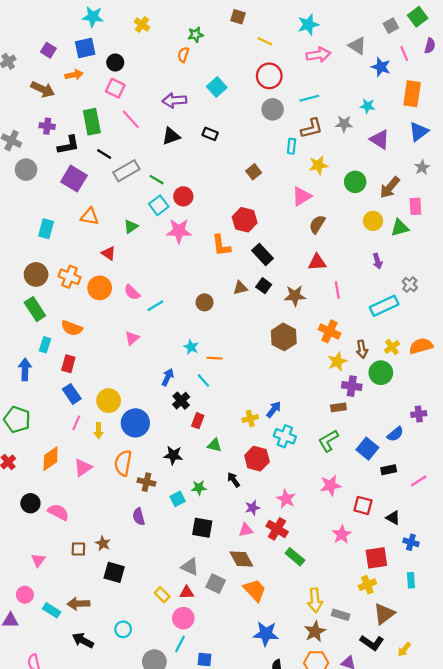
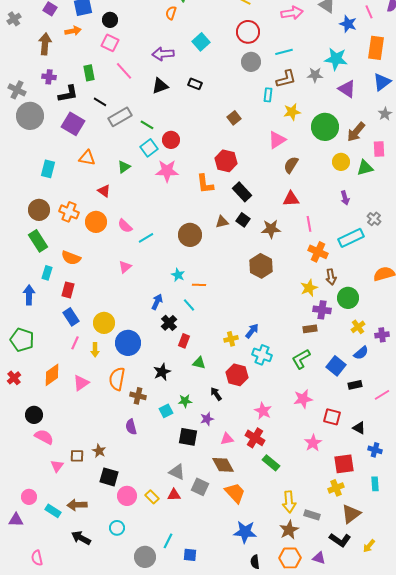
brown arrow: (43, 89) -> (45, 44), turned -110
cyan star: (367, 106) -> (336, 59), size x1.6
green rectangle: (92, 122) -> (89, 73), size x0.7
gray circle: (26, 170) -> (30, 116), size x1.4
green circle: (355, 182) -> (325, 127), size x1.4
brown circle: (205, 302) -> (190, 235), size x1.5
orange cross: (329, 331) -> (318, 252), moved
yellow cross: (392, 347) -> (358, 327), moved
black star: (173, 455) -> (162, 372), turned -30
purple star: (252, 508) -> (207, 419), moved
pink semicircle: (58, 512) -> (44, 437), moved
pink triangle: (38, 560) -> (57, 466), moved
pink circle: (183, 618) -> (127, 496), moved

